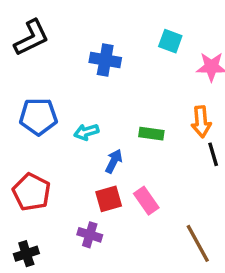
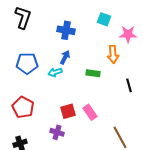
black L-shape: (31, 38) -> (23, 17), turned -45
orange arrow: (201, 122) -> (113, 54), moved
blue arrow: (114, 161) -> (65, 57), moved

